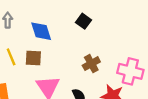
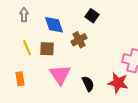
brown cross: (91, 64) -> (79, 40), moved

